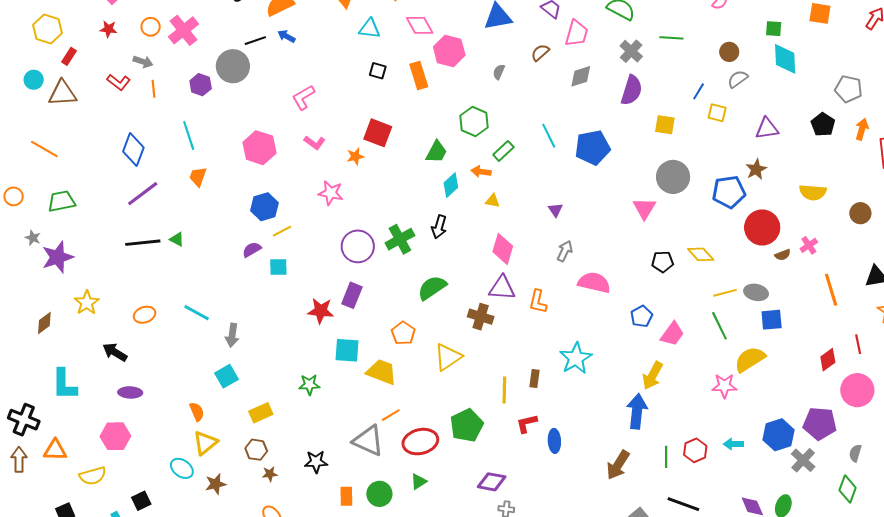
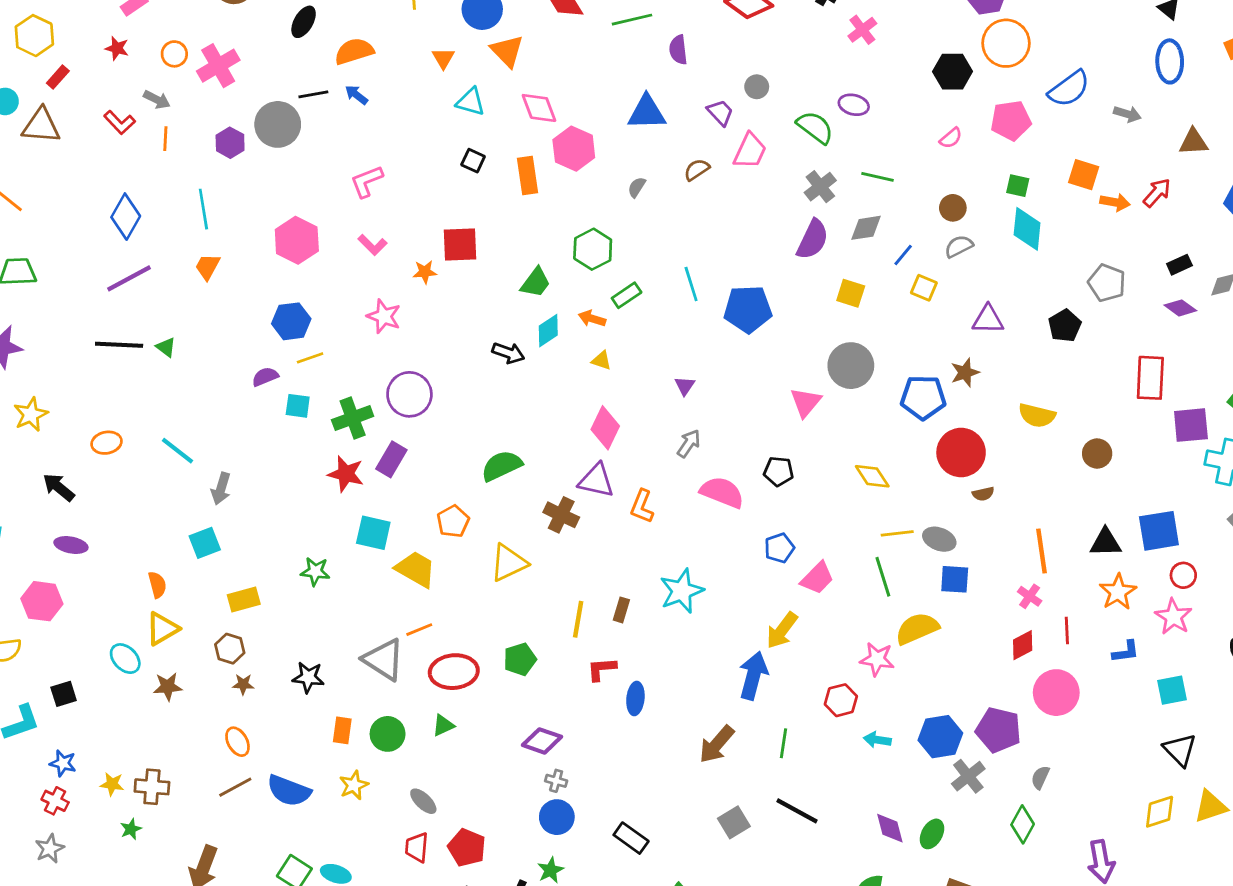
gray diamond: (581, 76) -> (866, 228), moved
orange arrow: (862, 129) -> (1115, 202), moved, turned 75
red square: (378, 133) -> (460, 245), turned -32
black arrow: (439, 227) -> (508, 353), moved, turned -95
green cross: (400, 239) -> (353, 418), moved
pink cross: (809, 245) -> (1030, 596), moved, turned -30
black pentagon: (663, 262) -> (779, 471), moved
green pentagon: (467, 425) -> (520, 659), size x0.7
red hexagon: (695, 450) -> (841, 700), moved

